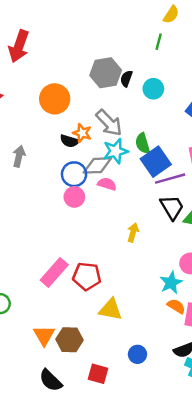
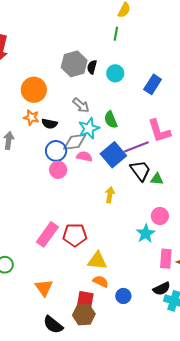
gray arrow: (109, 123) -> (81, 105), size x0.7
orange star: (82, 133) -> (31, 117), moved
blue square: (156, 162) -> (113, 155), moved
orange semicircle: (176, 306) -> (101, 281), moved
brown hexagon: (69, 340) -> (84, 315), moved
red square: (98, 374) -> (85, 299), moved

